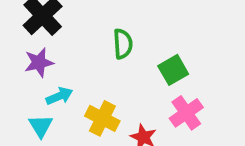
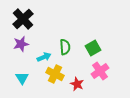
green semicircle: (123, 44) -> (65, 47), moved
cyan arrow: (59, 96) -> (44, 57), moved

